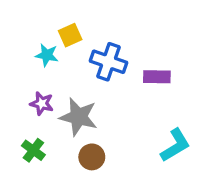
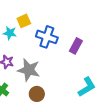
purple rectangle: (157, 77) -> (76, 46), turned -63

